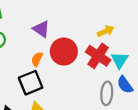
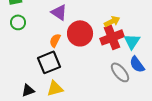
yellow arrow: (106, 31) -> (112, 21), moved
red cross: (98, 56) -> (112, 37), turned 35
gray ellipse: (107, 93) -> (120, 72), turned -45

